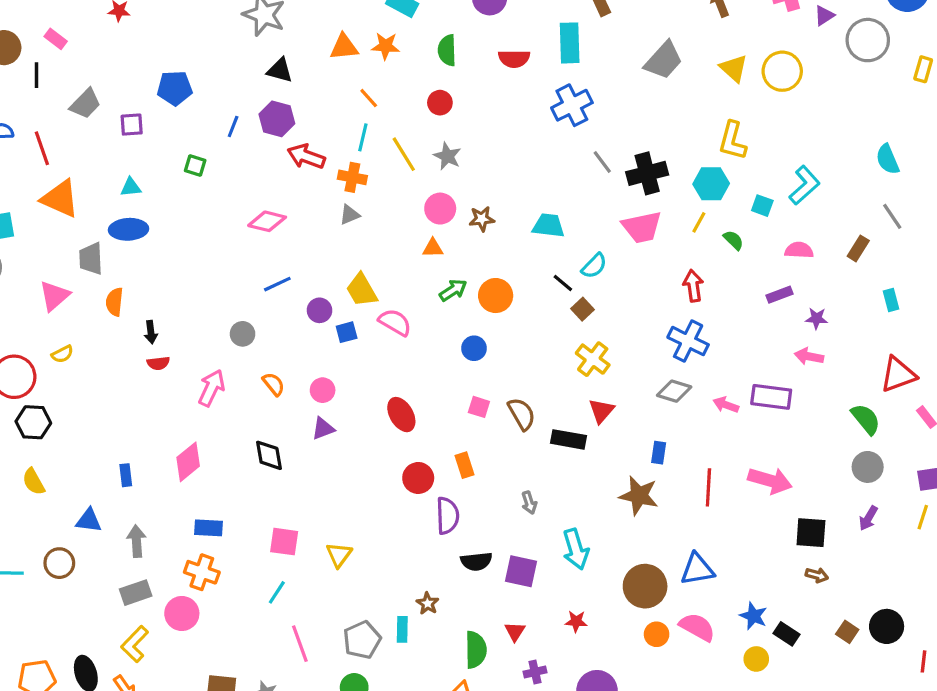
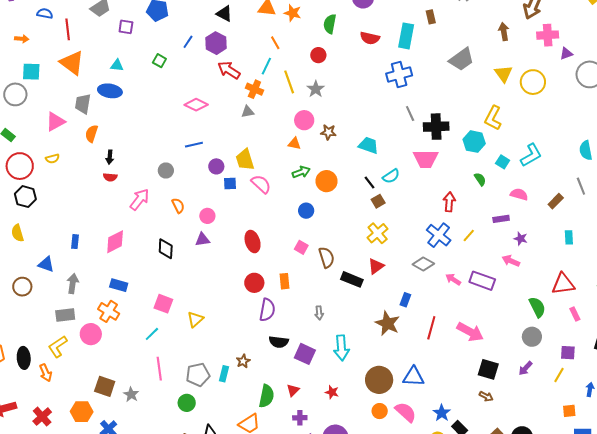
yellow line: (699, 222) -> (469, 235), moved

